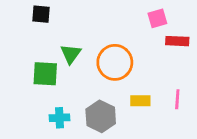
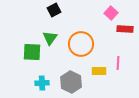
black square: (41, 14) -> (54, 10), moved, turned -32
pink square: (157, 18) -> (111, 13), turned -32
pink line: (177, 99) -> (118, 63), moved

